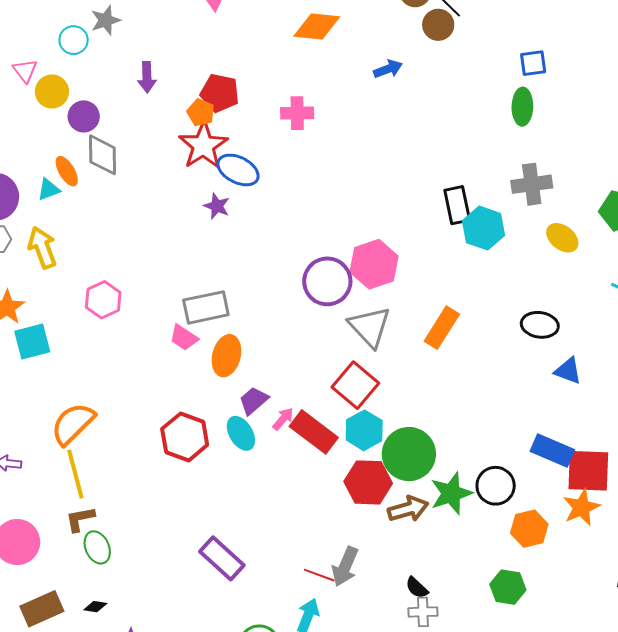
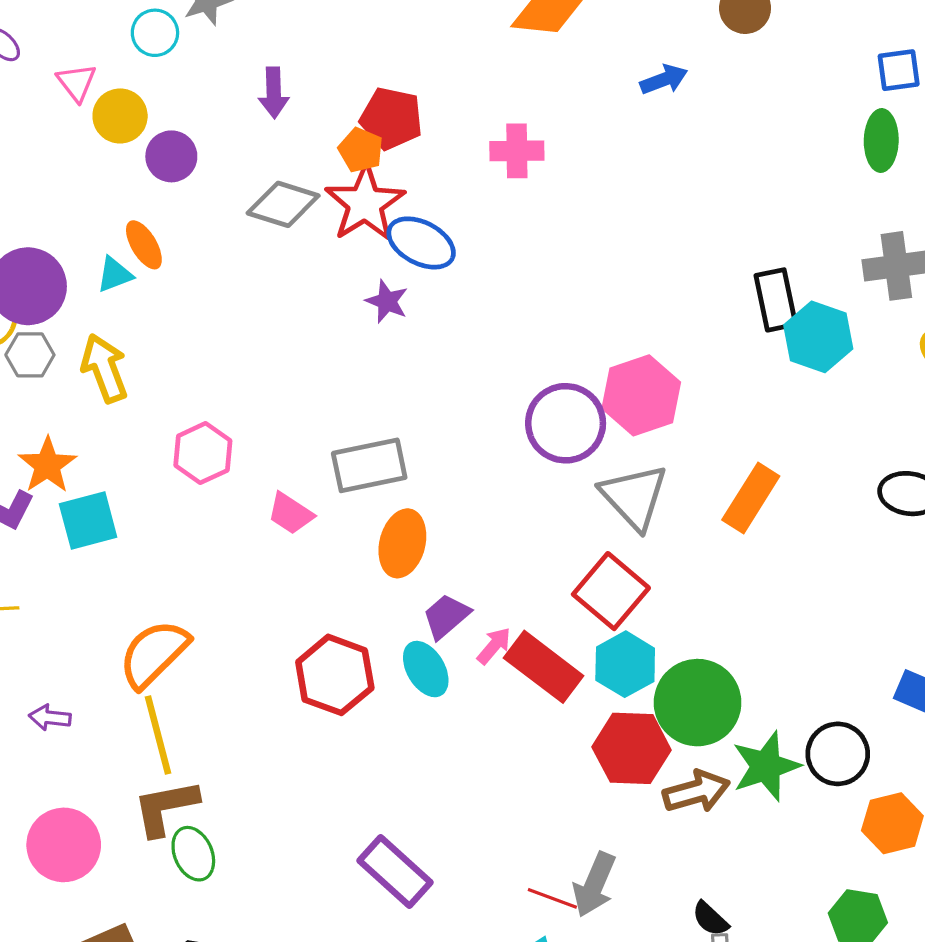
gray diamond: (102, 155) -> (283, 204), moved, turned -72
pink trapezoid: (184, 338) -> (290, 513), moved
brown L-shape: (80, 519) -> (166, 808), size x1.4

